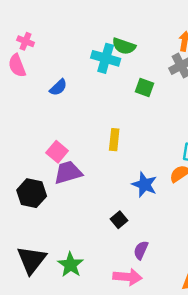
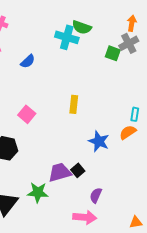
green square: (145, 87) -> (113, 53), moved
purple trapezoid: (68, 172) -> (60, 172), moved
green star: (70, 265) -> (38, 192), moved, turned -30

